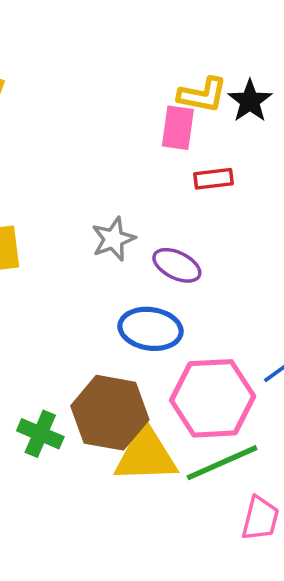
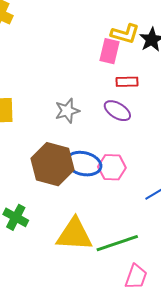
purple ellipse: (177, 265) -> (117, 111), moved
pink hexagon: (213, 398) -> (112, 167), moved, size x0.6
brown hexagon: (110, 413) -> (53, 164), moved

